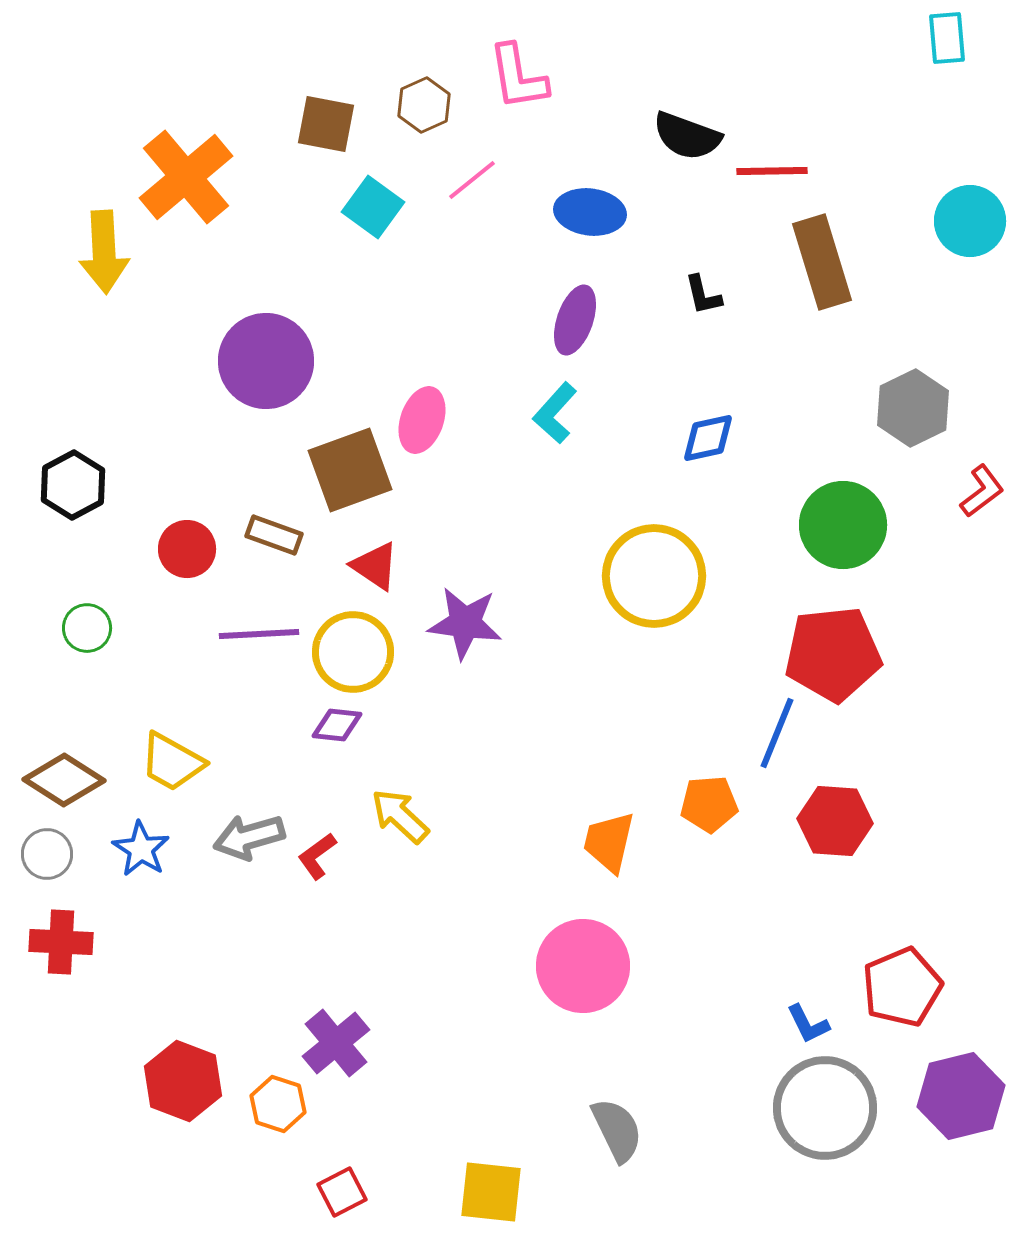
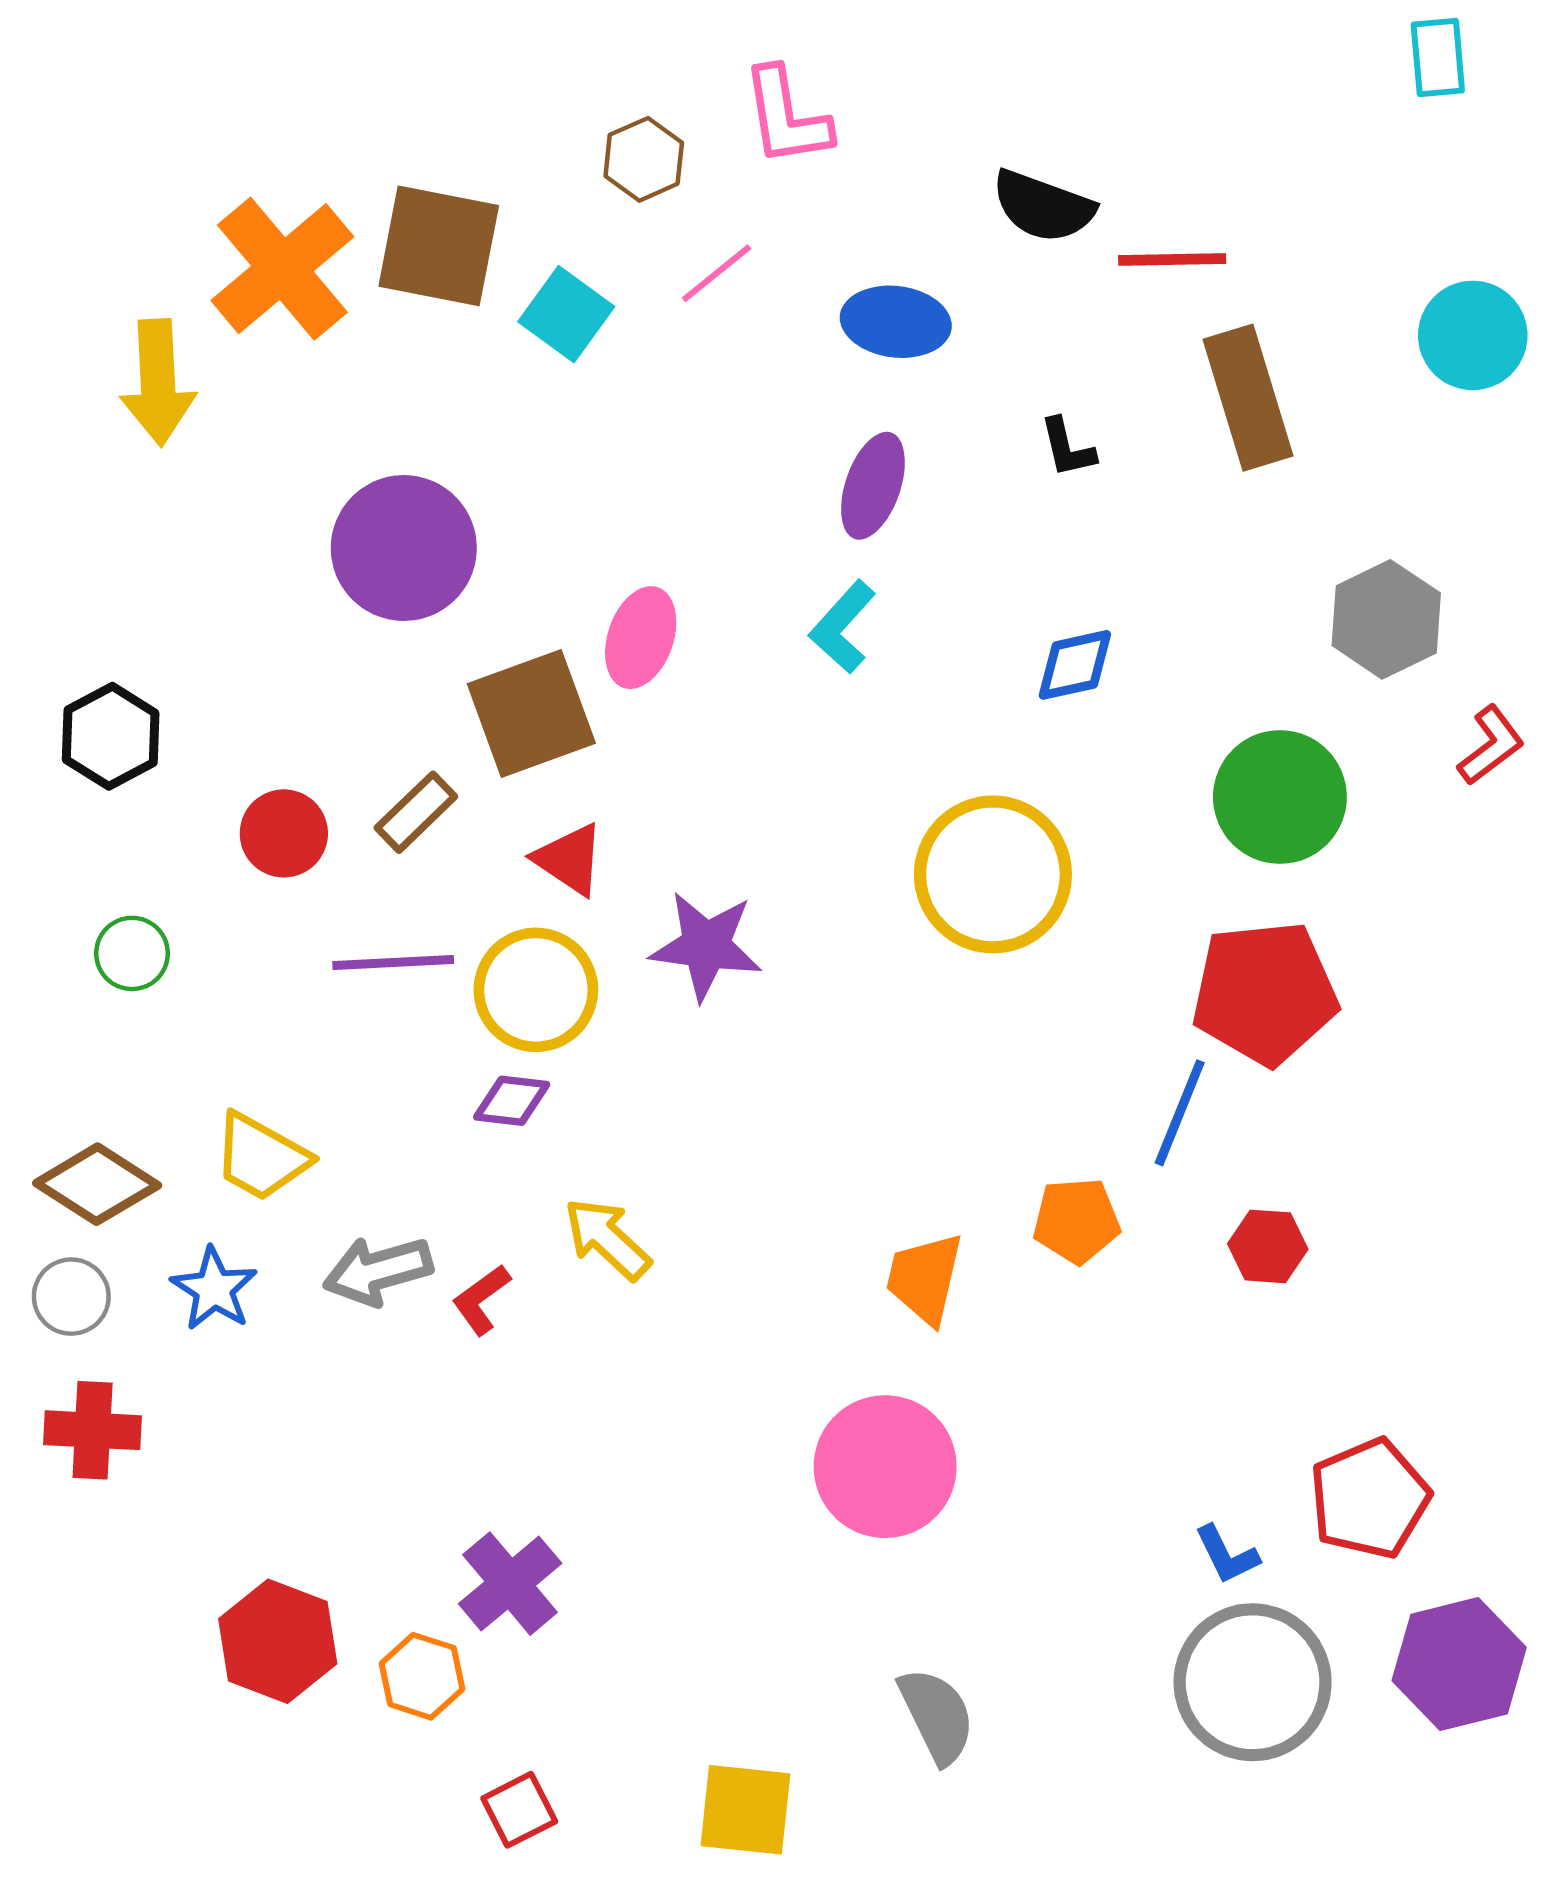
brown square: (326, 124) -> (439, 246), moved, size x1.4
brown rectangle: (274, 535) -> (416, 812), turned -64
red hexagon: (835, 821) -> (1268, 1246), size x0.7

